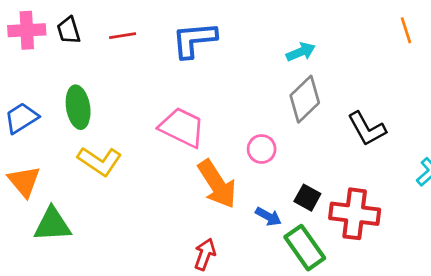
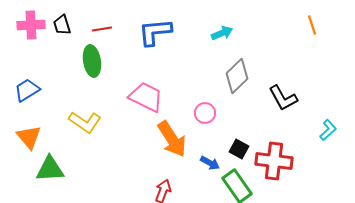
cyan arrow: (301, 52) -> (222, 33), moved
green ellipse: (78, 107) -> (92, 61), moved

